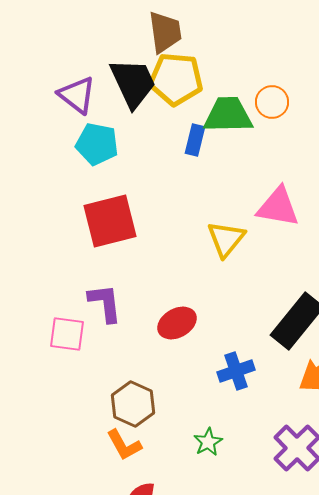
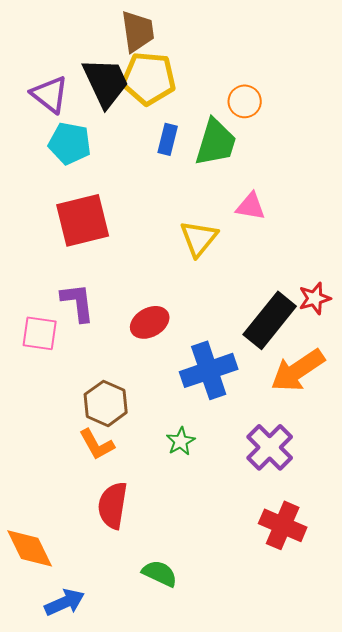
green trapezoid: (228, 115) -> (216, 142), moved, turned 108
pink triangle: (278, 207) -> (251, 206), size x0.7
blue cross: (236, 371) -> (209, 370), size x1.5

